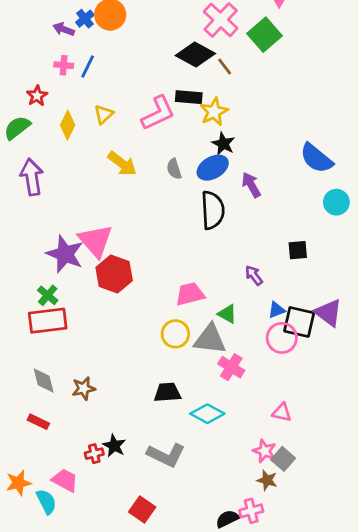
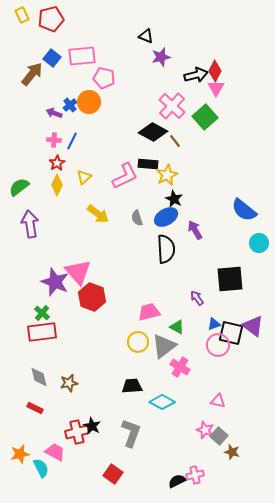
red star: (37, 96) -> (57, 163), moved
black square: (298, 250) -> (230, 279), size x1.8
gray triangle: (210, 339) -> (164, 346), turned -44
red cross: (94, 454) -> (77, 432), size x1.6
gray L-shape: (166, 455) -> (131, 433), turned -96
brown star: (267, 480) -> (232, 452), moved

